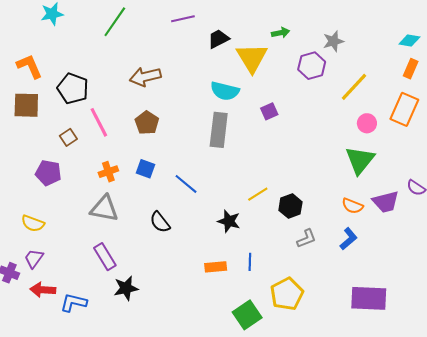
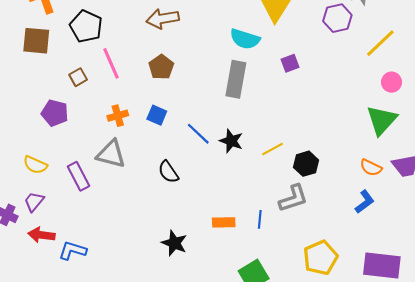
black star: (229, 221) -> (231, 141), moved
gray L-shape: (307, 239) -> (293, 198), moved, size x1.4
purple rectangle: (105, 257) -> (78, 176), moved
black star: (126, 288) -> (174, 243), moved, turned 30
yellow pentagon: (287, 294) -> (320, 258), moved

